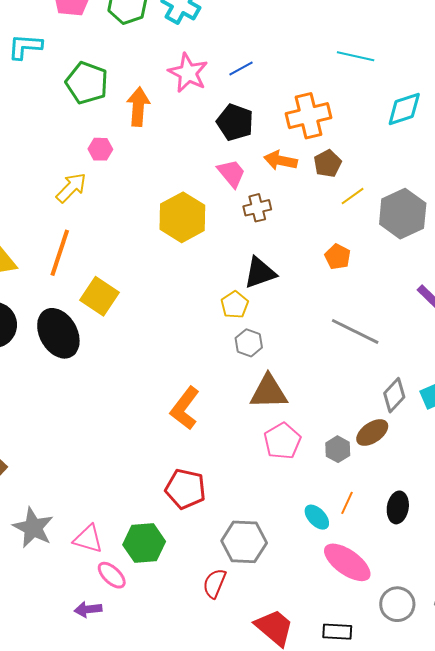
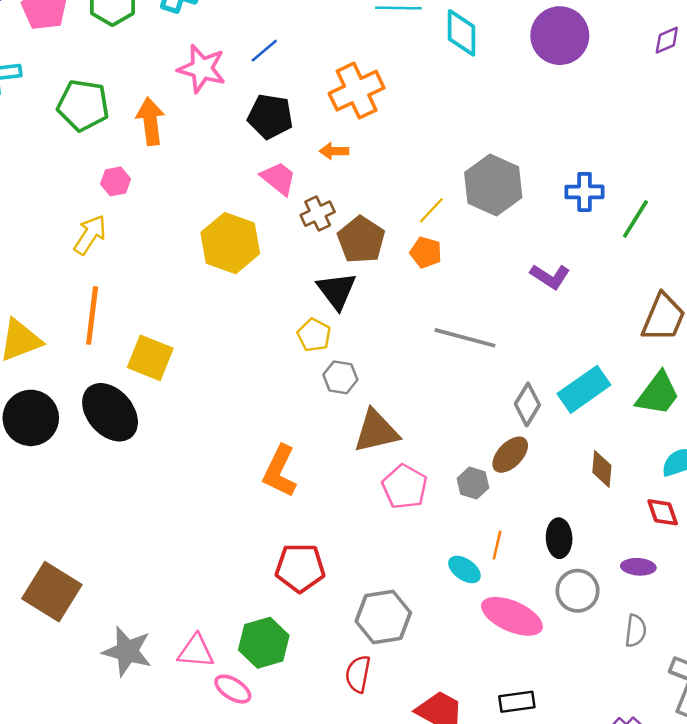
cyan diamond: (404, 109) -> (462, 33), moved, turned -60
orange arrow: (281, 160) -> (334, 151), size x0.7
brown pentagon: (327, 164) -> (361, 240), moved, size x1.4
yellow line: (353, 196) -> (431, 210), moved
black triangle: (260, 273) -> (337, 291), turned -36
gray circle: (397, 604) -> (578, 591), moved

